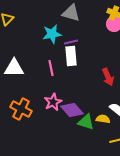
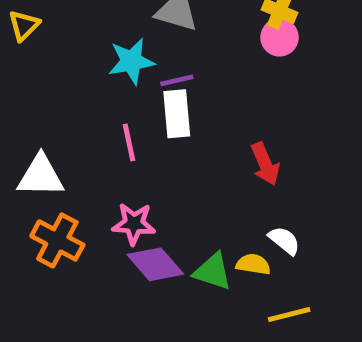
white triangle: (14, 68) -> (41, 176), moved
pink star: (53, 102) -> (134, 224), turned 30
purple diamond: (72, 110) -> (155, 264), moved

